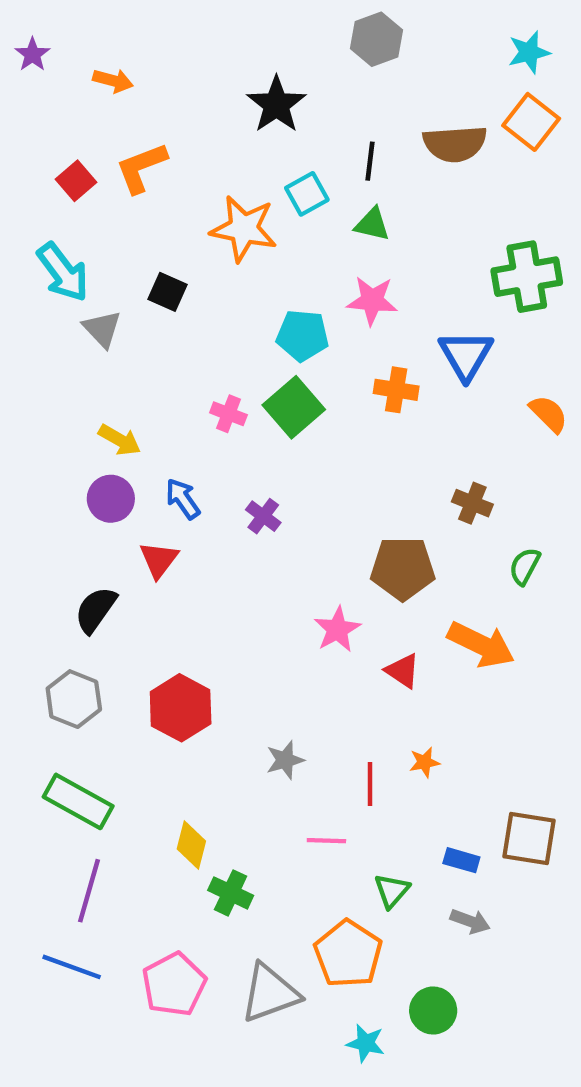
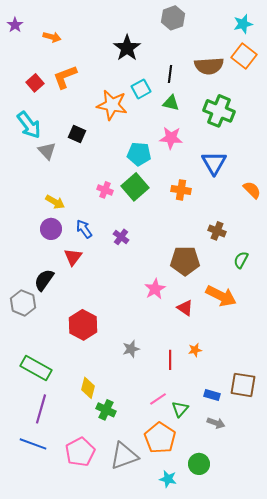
green cross: (527, 277) -> (219, 111), moved, turned 32
orange cross: (396, 390) -> (181, 190), moved
gray hexagon: (74, 699) -> (23, 303), moved
pink line: (326, 841) -> (158, 399), moved, turned -36

